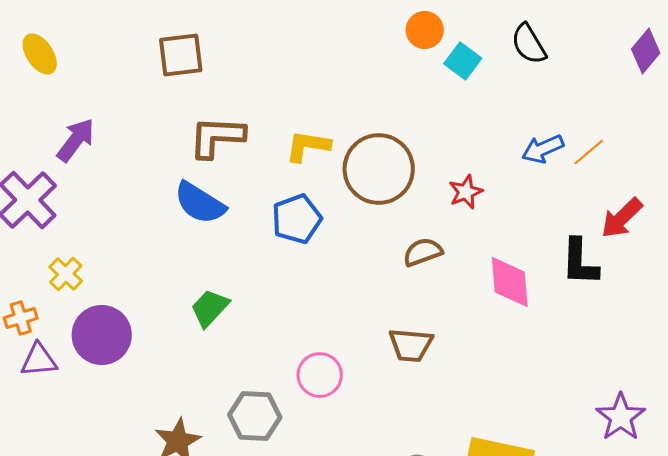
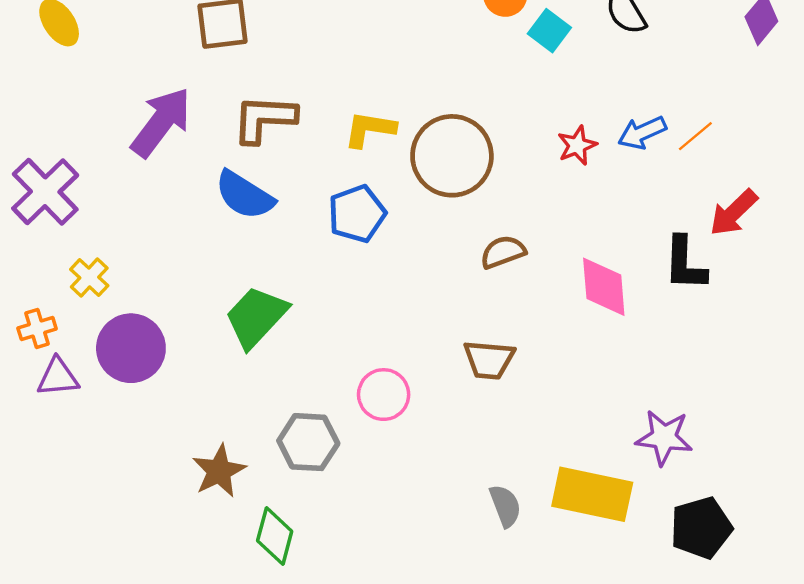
purple arrow: (76, 140) -> (161, 122), moved, size x1.4
red star: (466, 192) -> (577, 145), moved
green trapezoid: (210, 308) -> (256, 317), size x1.4
purple star: (621, 417) -> (664, 437), moved, turned -30

